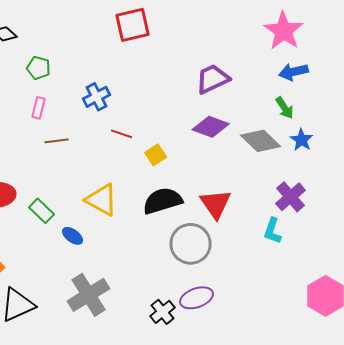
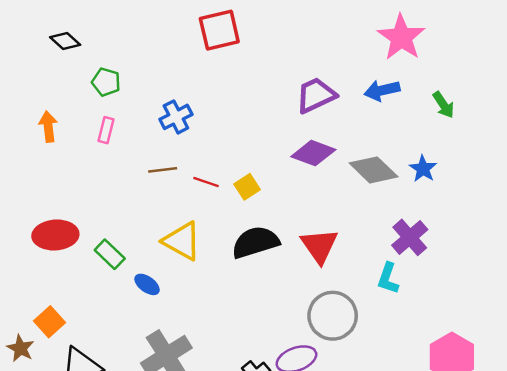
blue arrow: (294, 72) -> (382, 90), moved
green arrow: (285, 108) -> (443, 105), moved
red line: (122, 134) -> (206, 182), moved
brown line: (57, 141) -> (163, 170), moved
gray circle: (191, 244) -> (333, 316), moved

